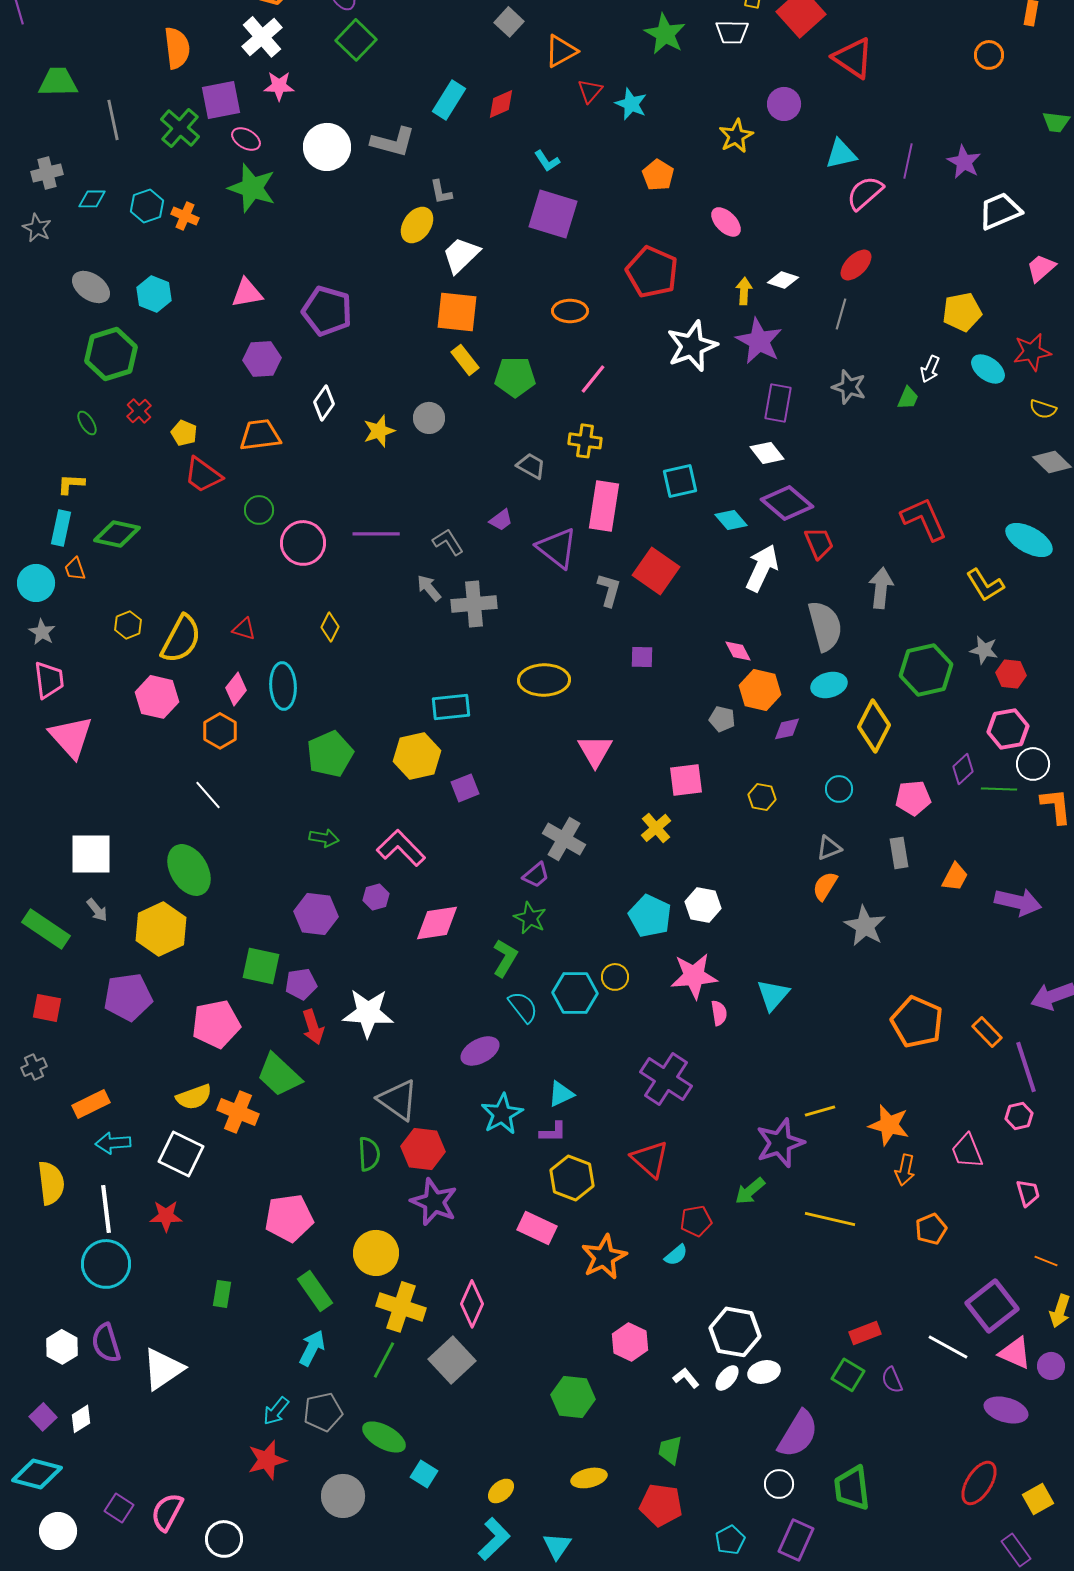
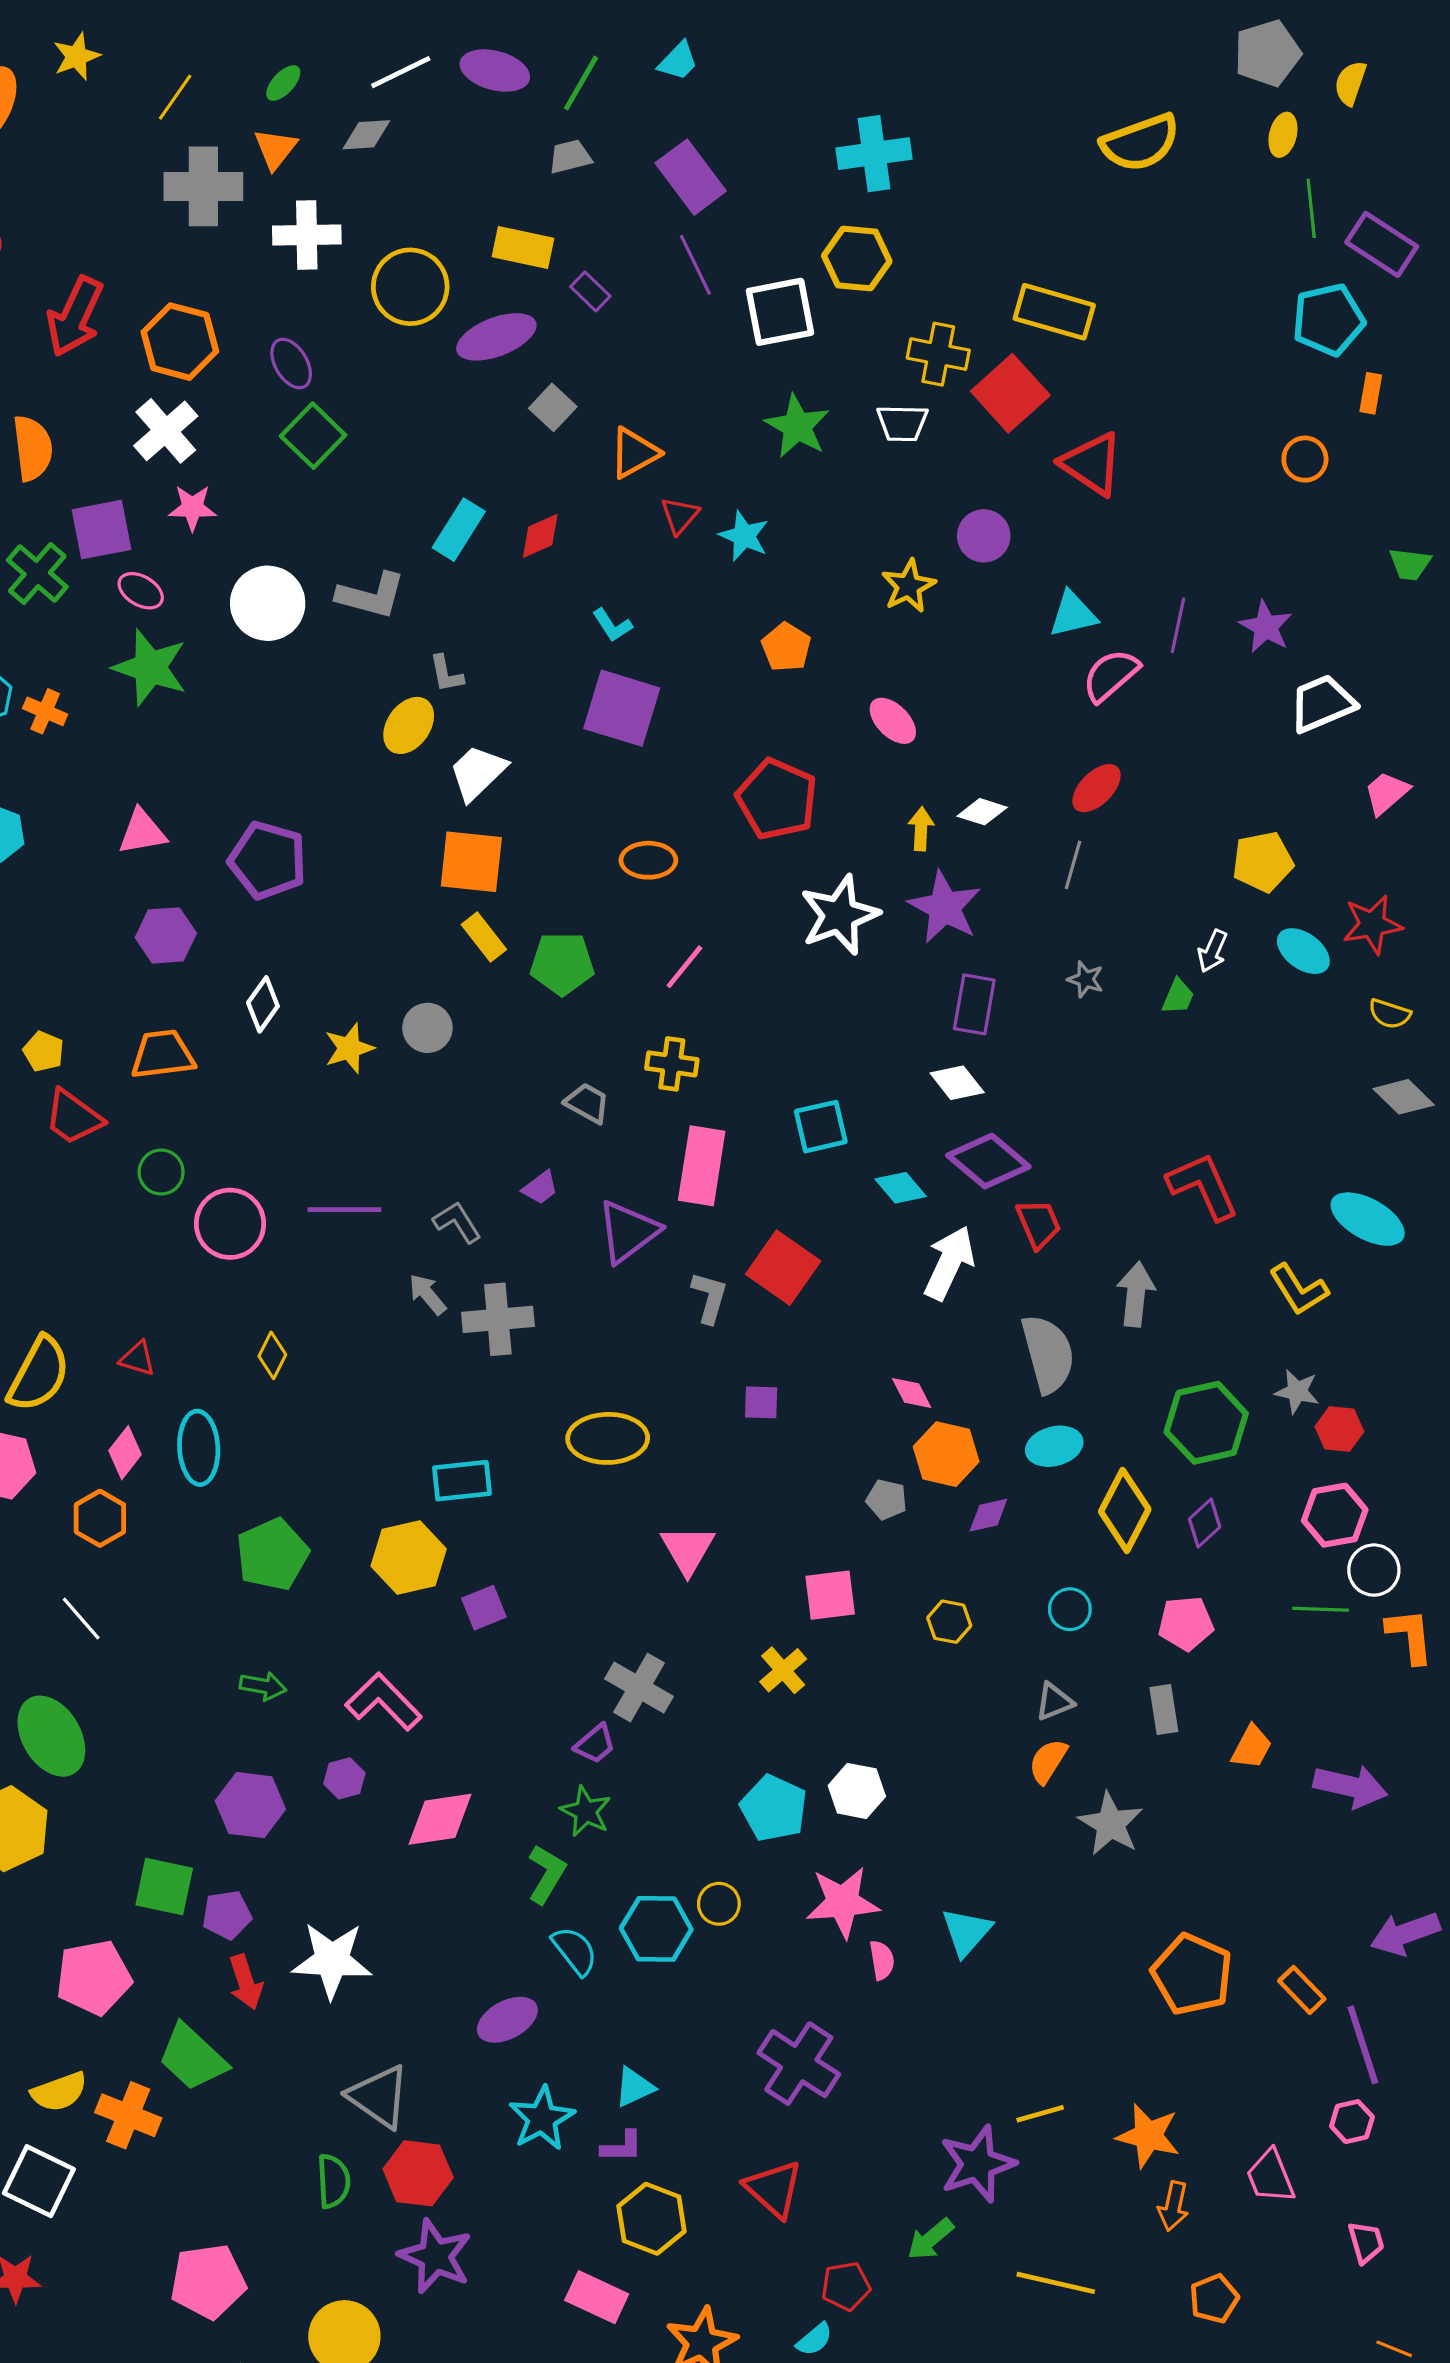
gray star: (849, 387) -> (1086, 979), size x0.7
purple triangle: (557, 548) -> (628, 1232), turned 45
purple diamond: (963, 769) -> (1205, 1523), moved

